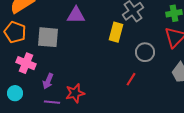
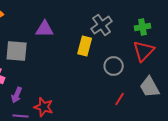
red line: (131, 79) -> (120, 99), moved
red star: (75, 93) -> (44, 107), turned 30

